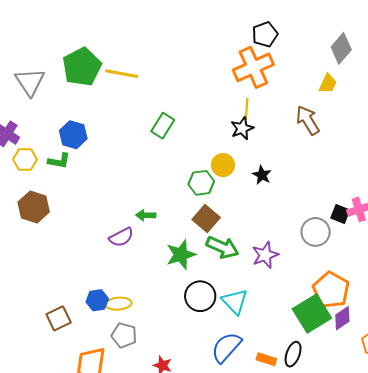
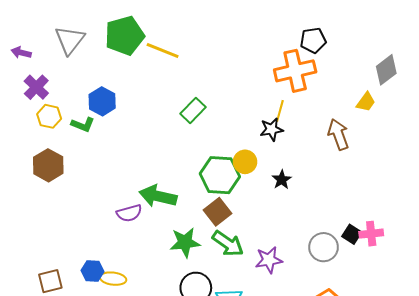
green hexagon: (201, 183) -> (220, 175), size x1.5
green arrow: (146, 215) -> (158, 196), size x1.8

